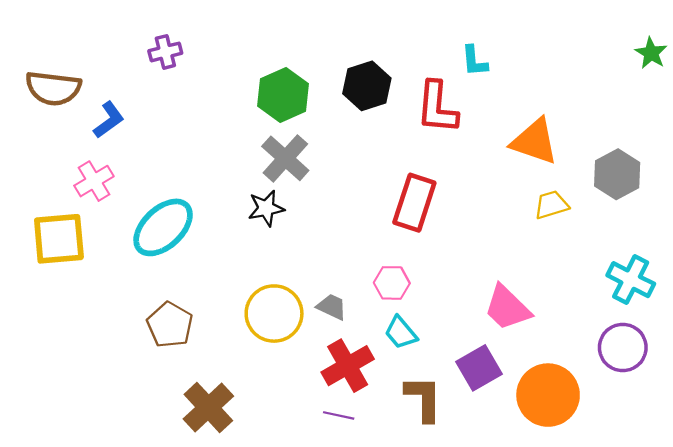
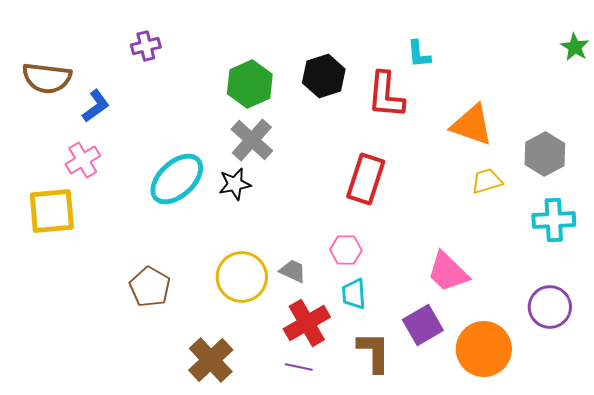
cyan ellipse: (163, 227) -> (177, 179), moved
cyan cross: (631, 280) -> (554, 220), moved, turned -30
cyan trapezoid: (401, 333) -> (354, 294), turned 36
brown cross: (208, 407) -> (211, 360), moved

